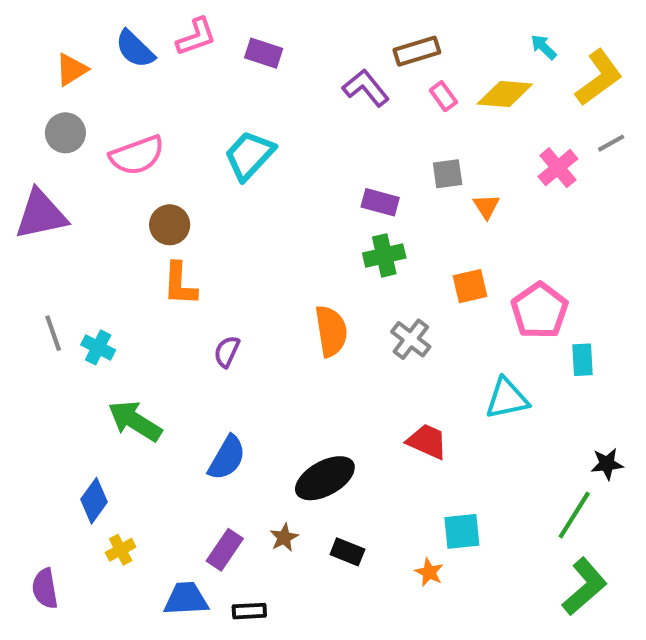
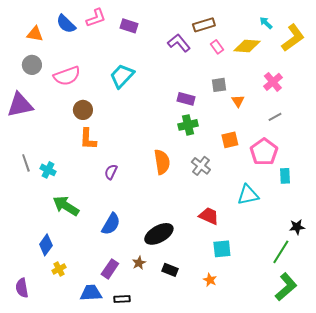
orange triangle: (72, 69) -> (35, 34), turned 42
gray line: (611, 143) -> (275, 117), moved
cyan square: (462, 531) -> (222, 249), moved

